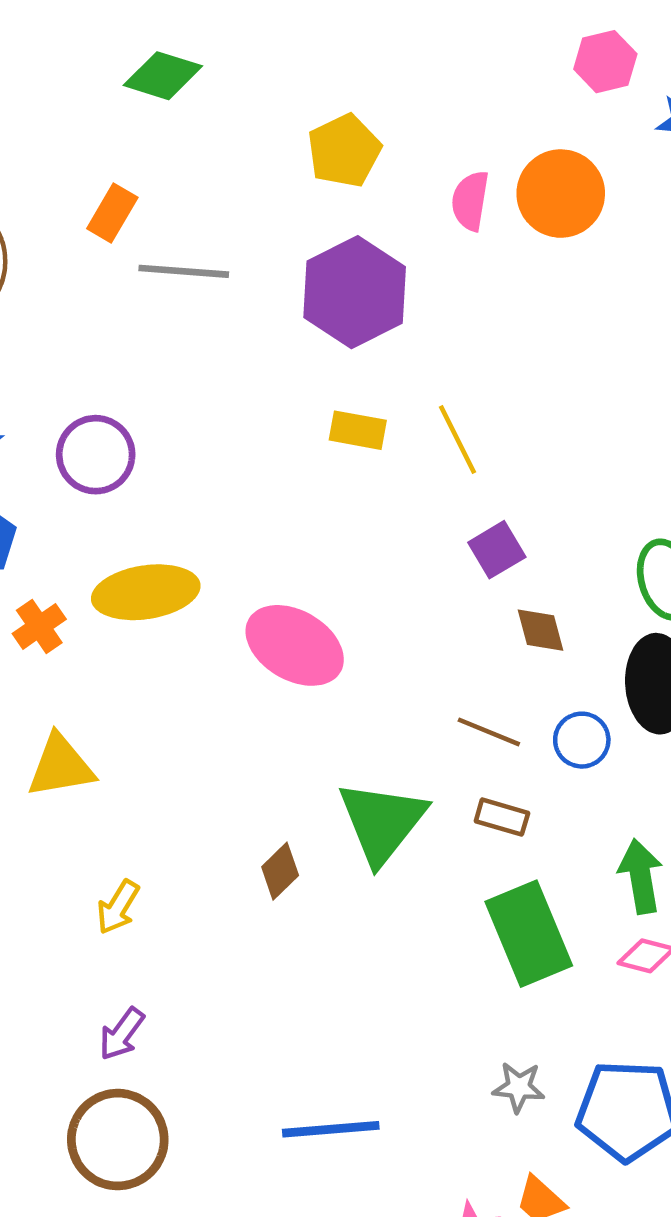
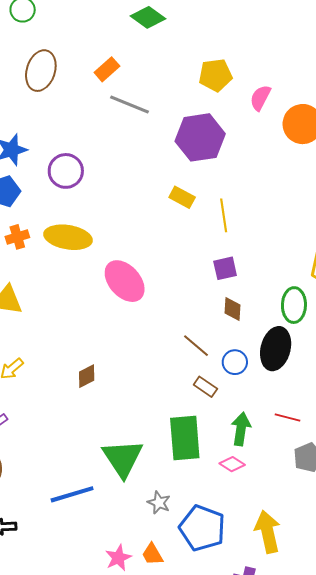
pink semicircle: (470, 201) -> (260, 98), moved
brown rectangle: (502, 817) -> (205, 387), moved
green triangle: (382, 822) -> (123, 458), moved, turned -30
blue line: (331, 1129) -> (72, 494), turned -30

